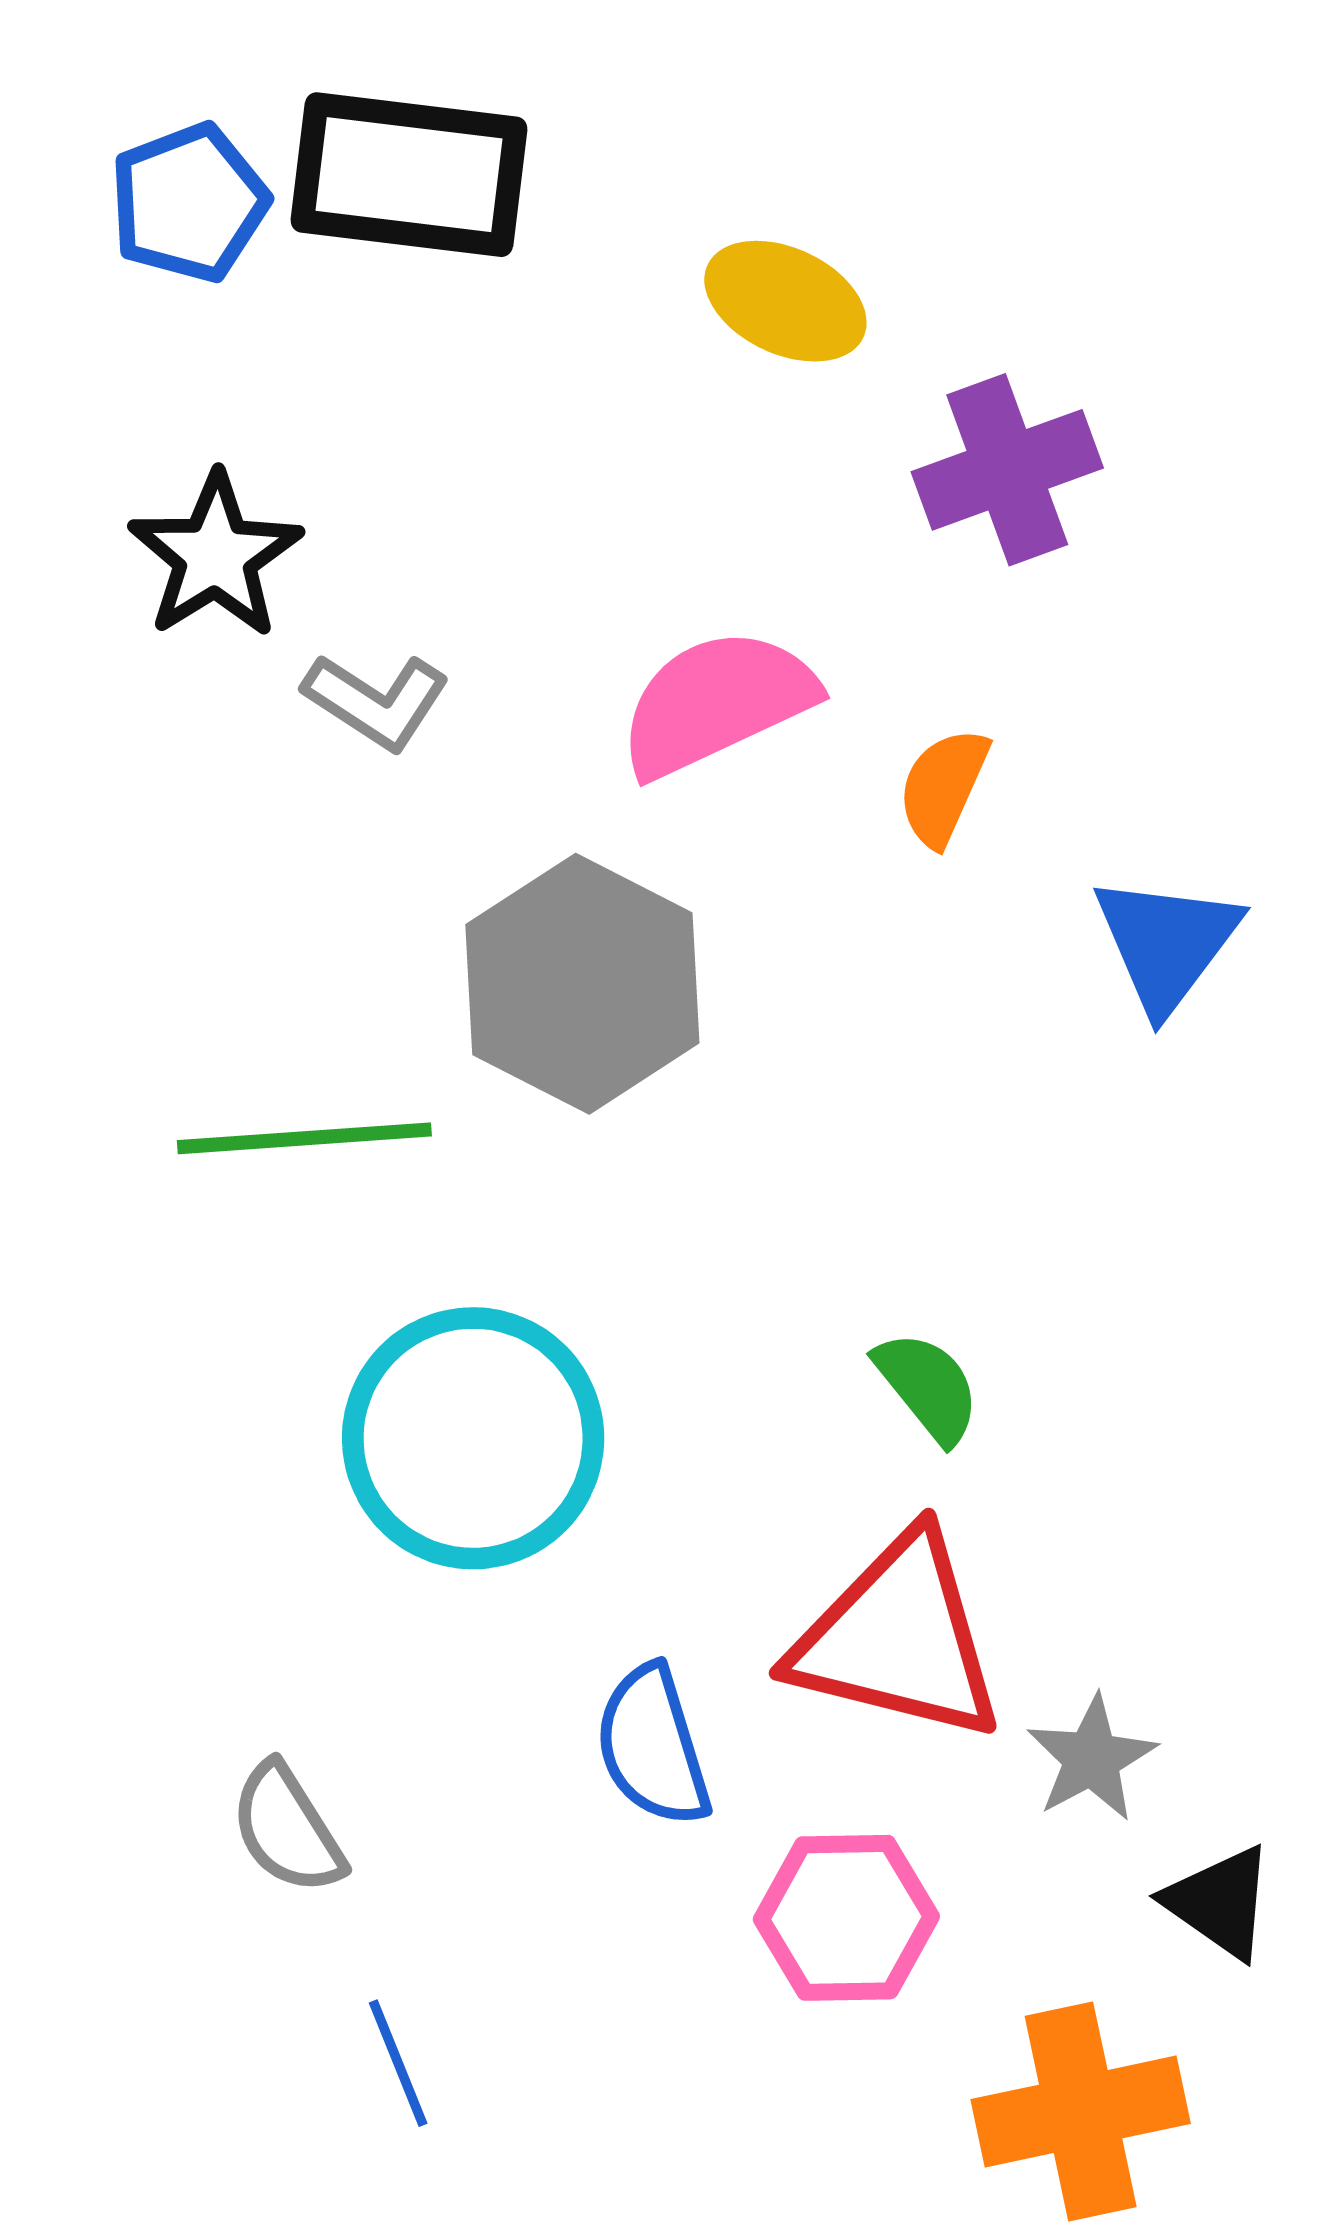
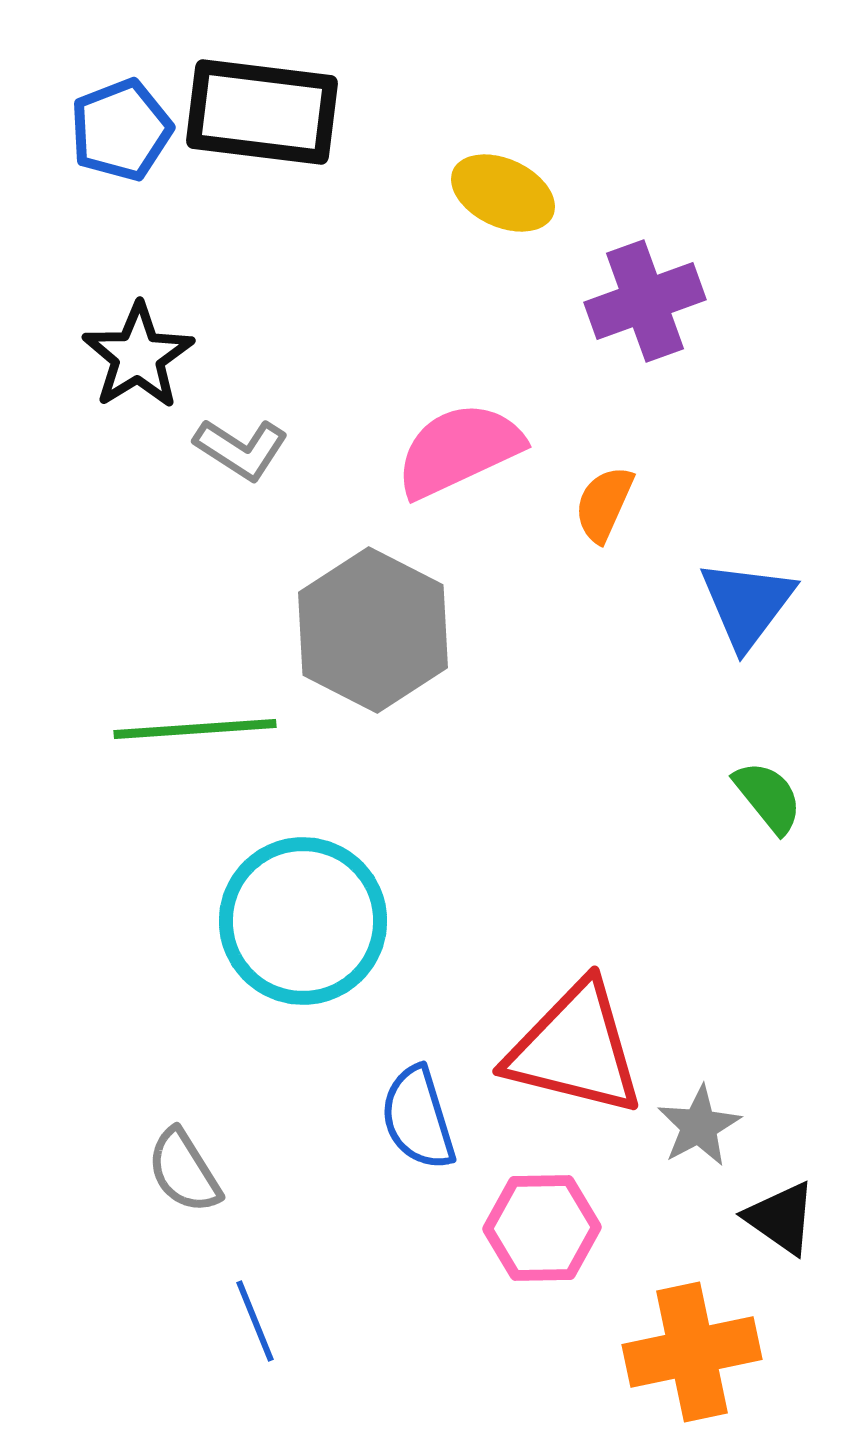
green semicircle: (928, 1387) -> (768, 797), moved

